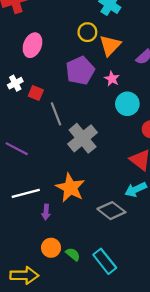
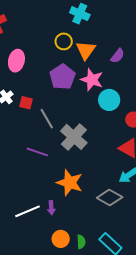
pink star: (112, 79) -> (92, 80), size x1.6
purple line: (17, 149) -> (37, 152), moved
white line: (26, 193) -> (28, 211), moved
green semicircle: (73, 254) -> (81, 242), turned 56

